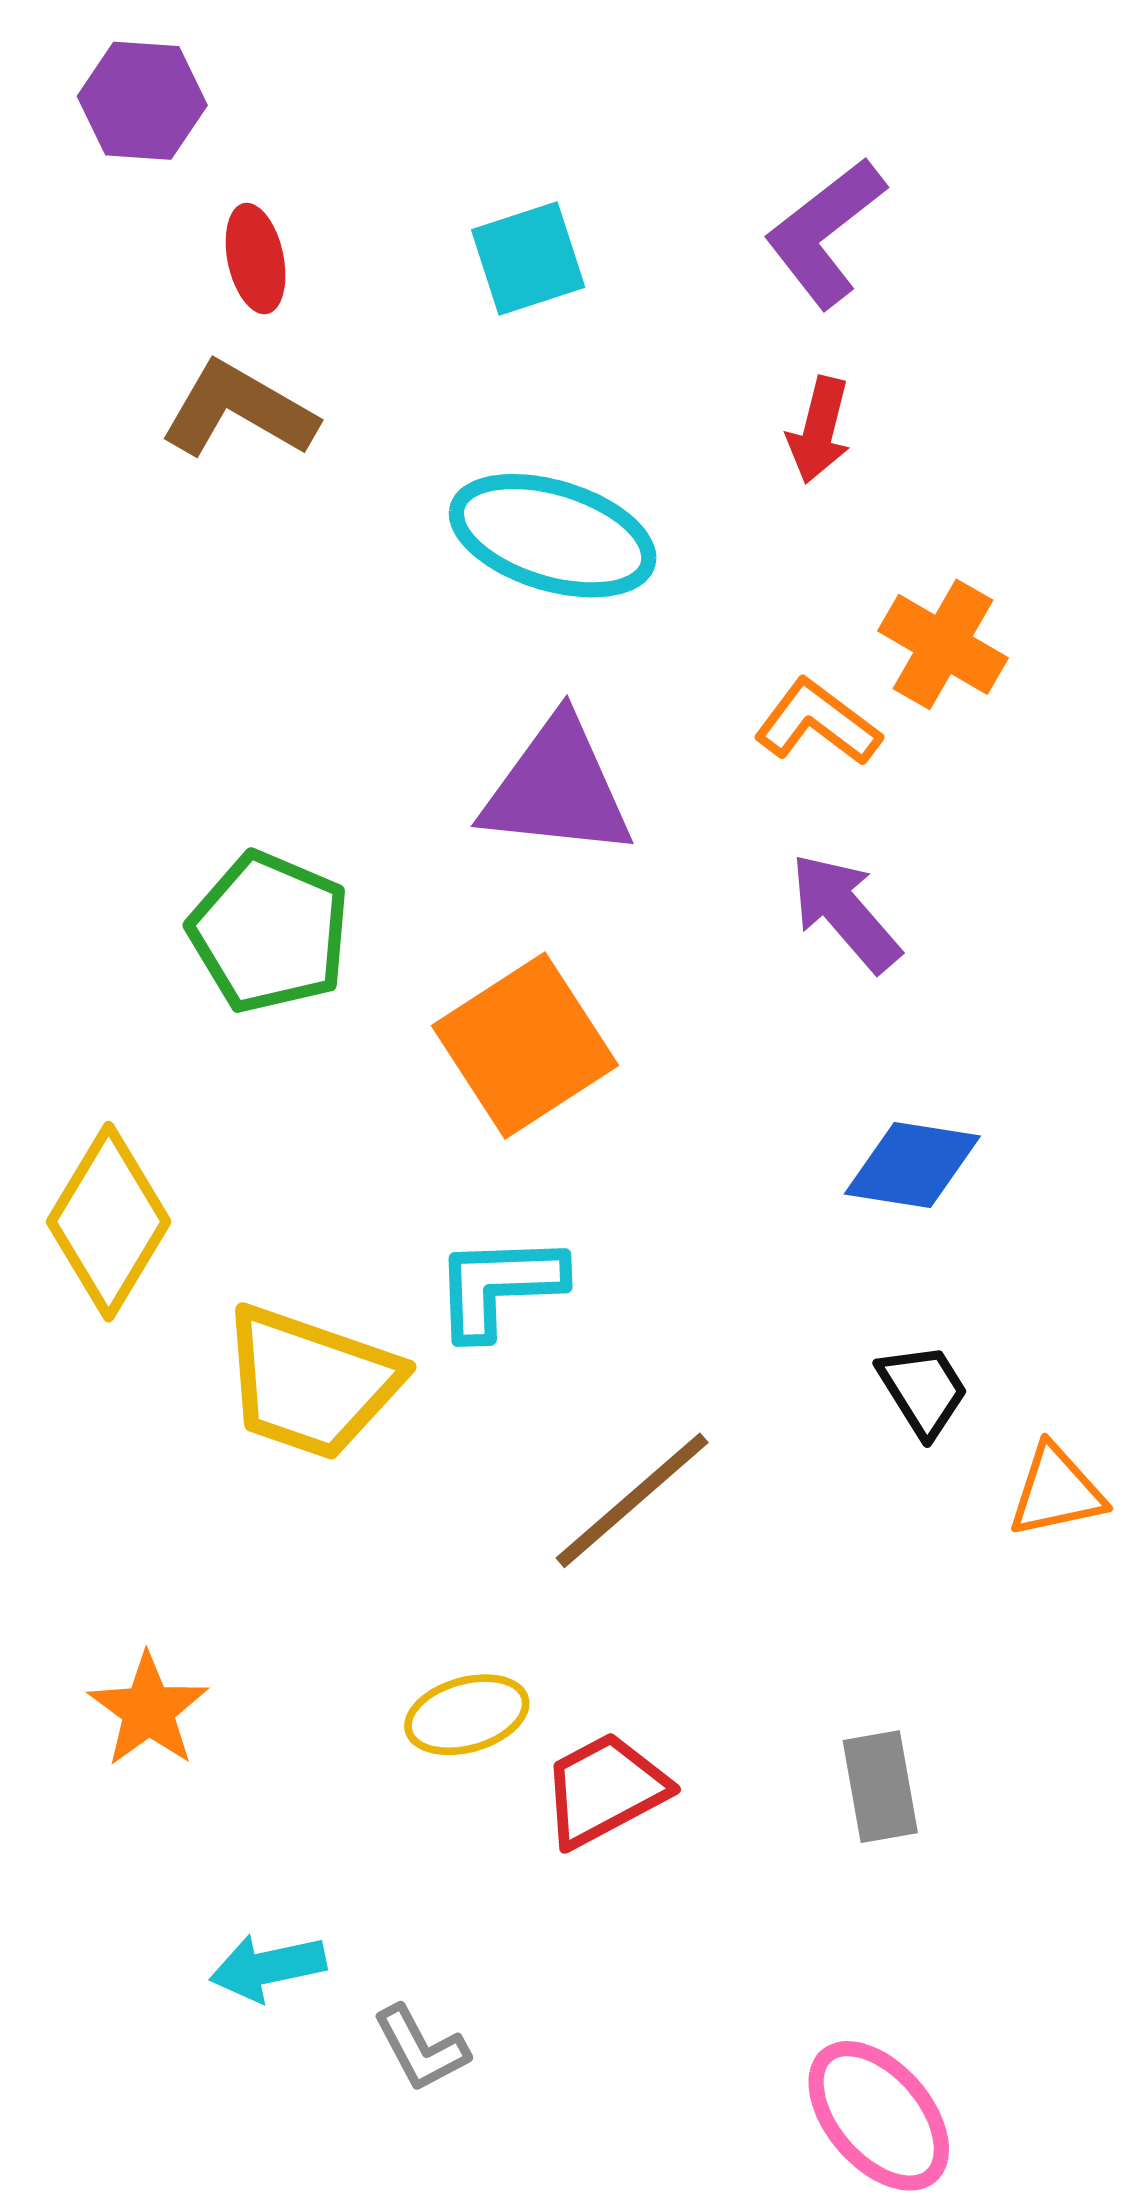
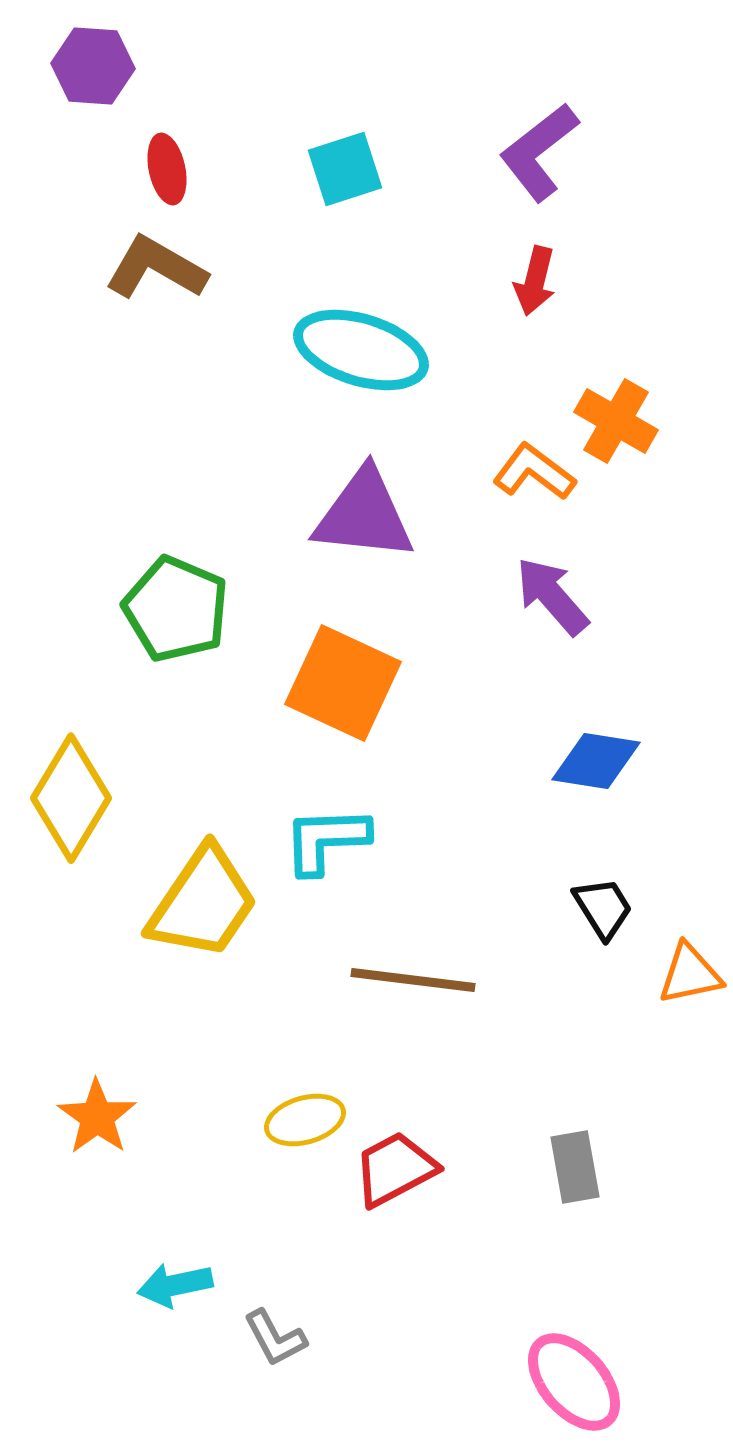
orange square: (525, 1046) -> (343, 683), turned -32
yellow trapezoid: (311, 1382) -> (203, 903), turned -75
brown line: (632, 1500) -> (413, 980), turned 48

